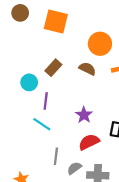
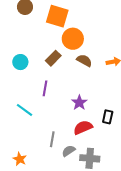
orange circle: (100, 44) -> (73, 39), moved
cyan circle: (29, 82) -> (20, 62), moved
cyan line: (42, 124) -> (25, 110), moved

